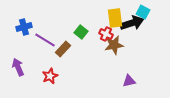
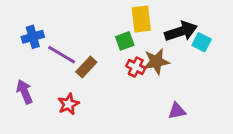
cyan square: (143, 12) -> (202, 42), moved
yellow rectangle: (115, 18) -> (141, 19), moved
green square: (81, 32) -> (125, 41), moved, turned 32
red cross: (106, 34) -> (136, 67), moved

